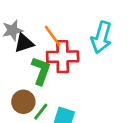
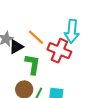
red cross: (63, 57) -> (59, 51), moved, turned 35

